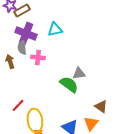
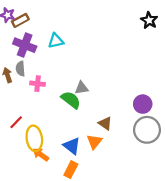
gray semicircle: (22, 47) -> (20, 69), moved
pink cross: (38, 57) -> (38, 84), moved

